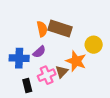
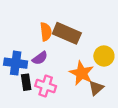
brown triangle: (62, 72) -> (96, 88), moved
pink cross: (47, 75) -> (46, 86), turned 36
black rectangle: (27, 85) -> (26, 82), moved

